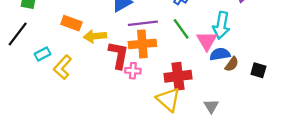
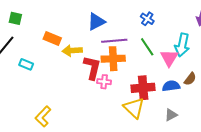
cyan rectangle: (42, 54) -> (26, 64), turned 48
blue semicircle: (220, 54) -> (171, 86), moved
yellow L-shape: (62, 67) -> (43, 116), moved
gray triangle: (211, 106) -> (171, 115), turned 32

